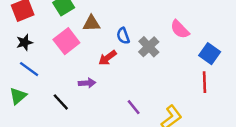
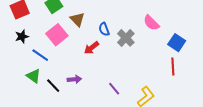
brown triangle: (91, 23) -> (77, 19), turned 49
blue line: (29, 69) -> (40, 55), moved
purple arrow: (87, 83) -> (74, 79), moved
green triangle: (18, 96) -> (33, 76), moved, turned -42

